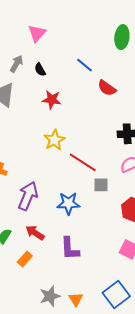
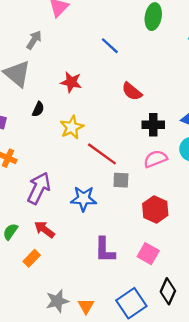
black semicircle: (40, 70) -> (38, 109), moved, turned -128
red semicircle: (107, 88) -> (132, 91), moved
purple L-shape: (70, 249) -> (105, 250), moved

